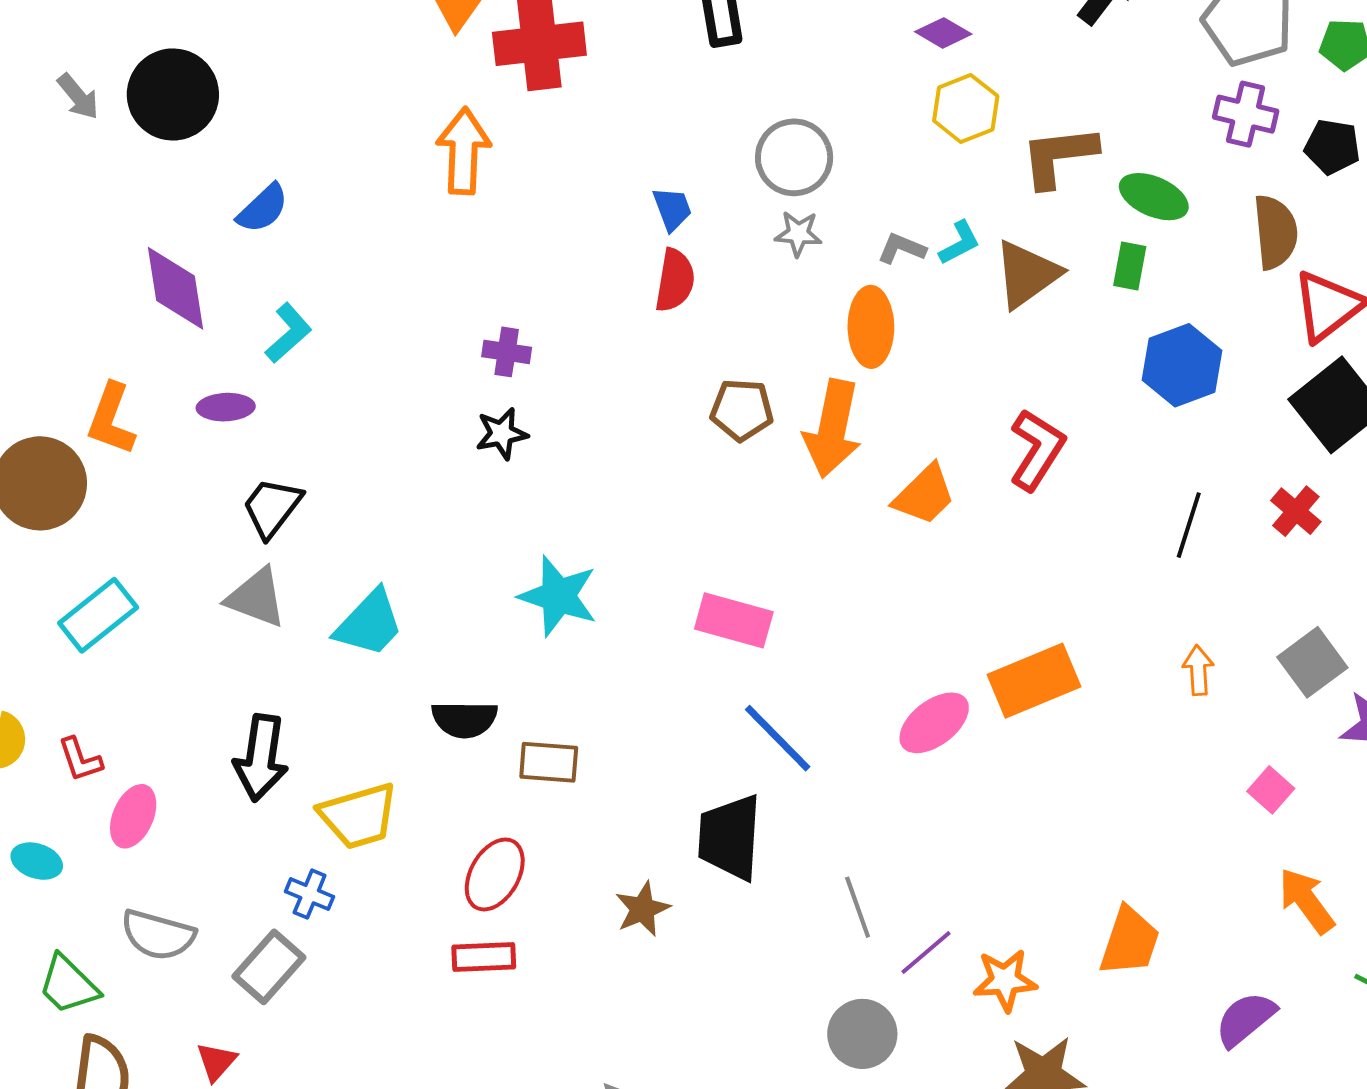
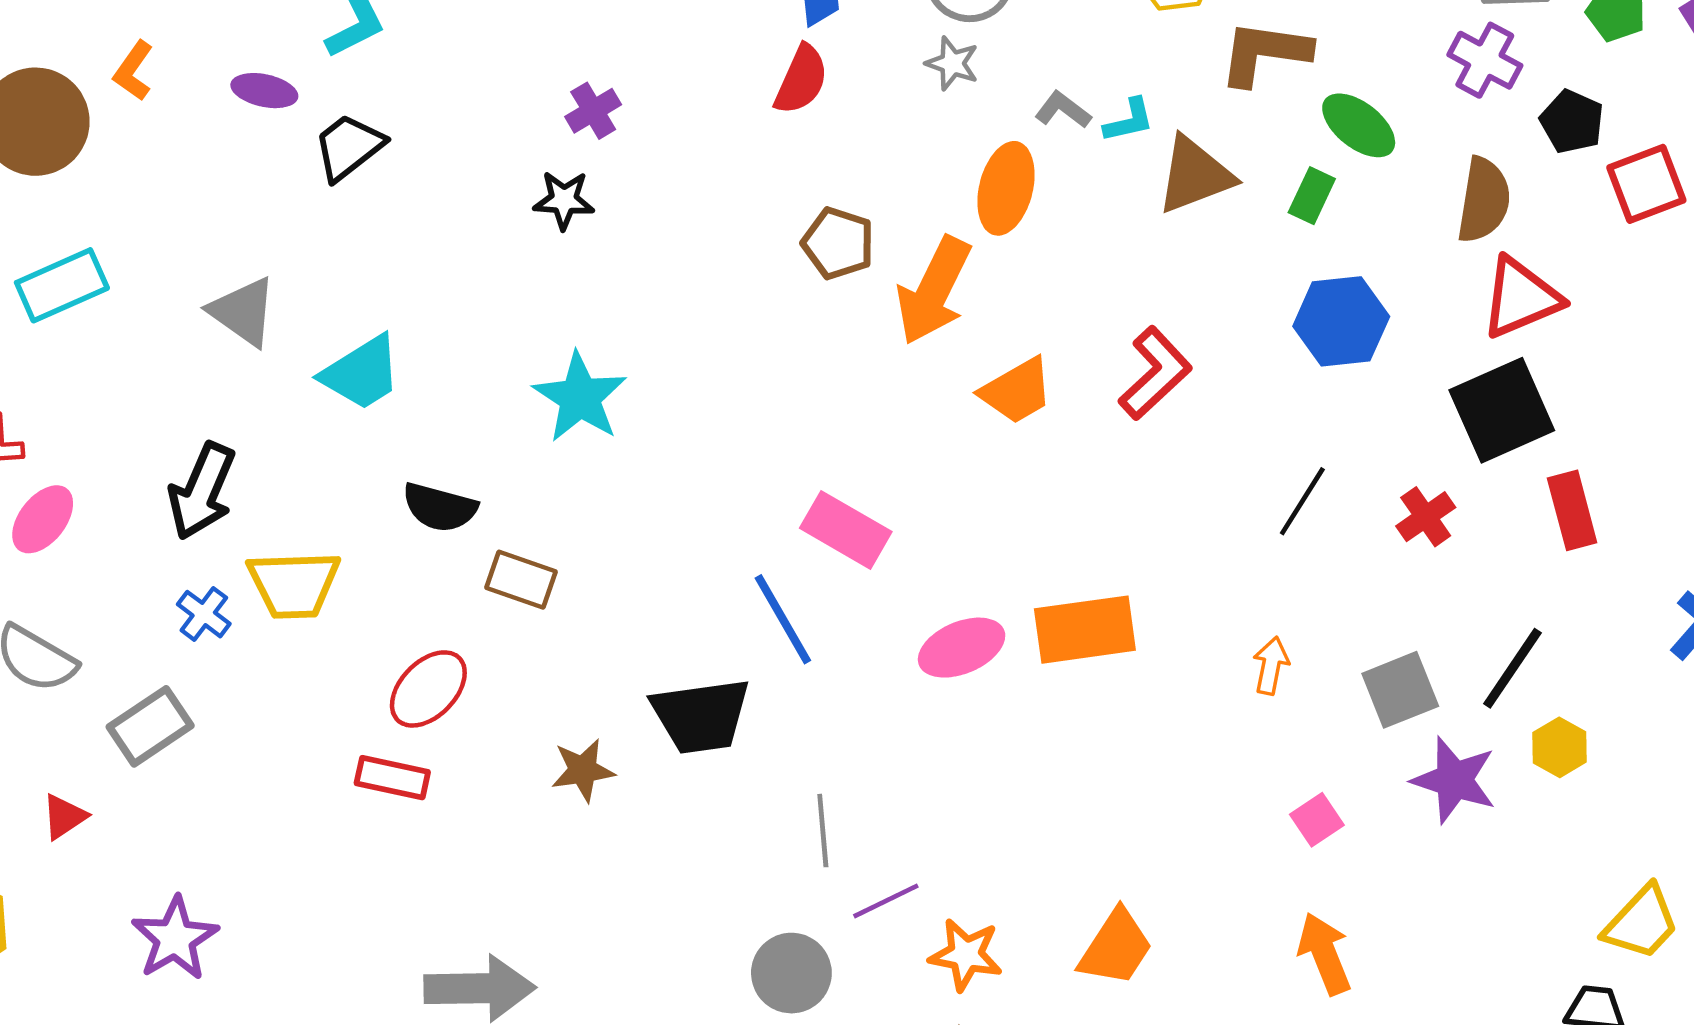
purple cross: (507, 352) -> (593, 111), turned 36
orange L-shape: (111, 419) -> (133, 71), size x0.7
black trapezoid: (272, 507) -> (349, 147), moved
pink rectangle: (734, 620) -> (846, 530), moved
black trapezoid: (730, 837) -> (701, 716), turned -116
blue cross: (310, 894) -> (204, 614), moved

